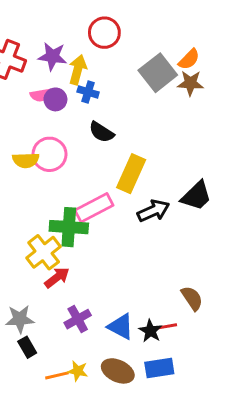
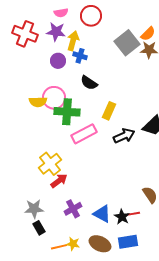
pink semicircle: (41, 95) -> (61, 13), moved
yellow rectangle: (131, 174) -> (109, 111), size x0.7
green cross: (69, 227) -> (67, 112), moved

